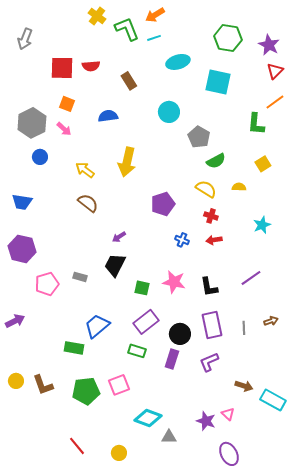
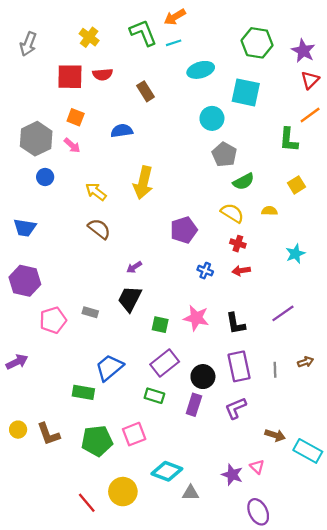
yellow cross: (97, 16) -> (89, 37), moved
cyan circle: (169, 112) -> (212, 118), moved
yellow circle: (119, 453) -> (123, 492), moved, size x1.6

